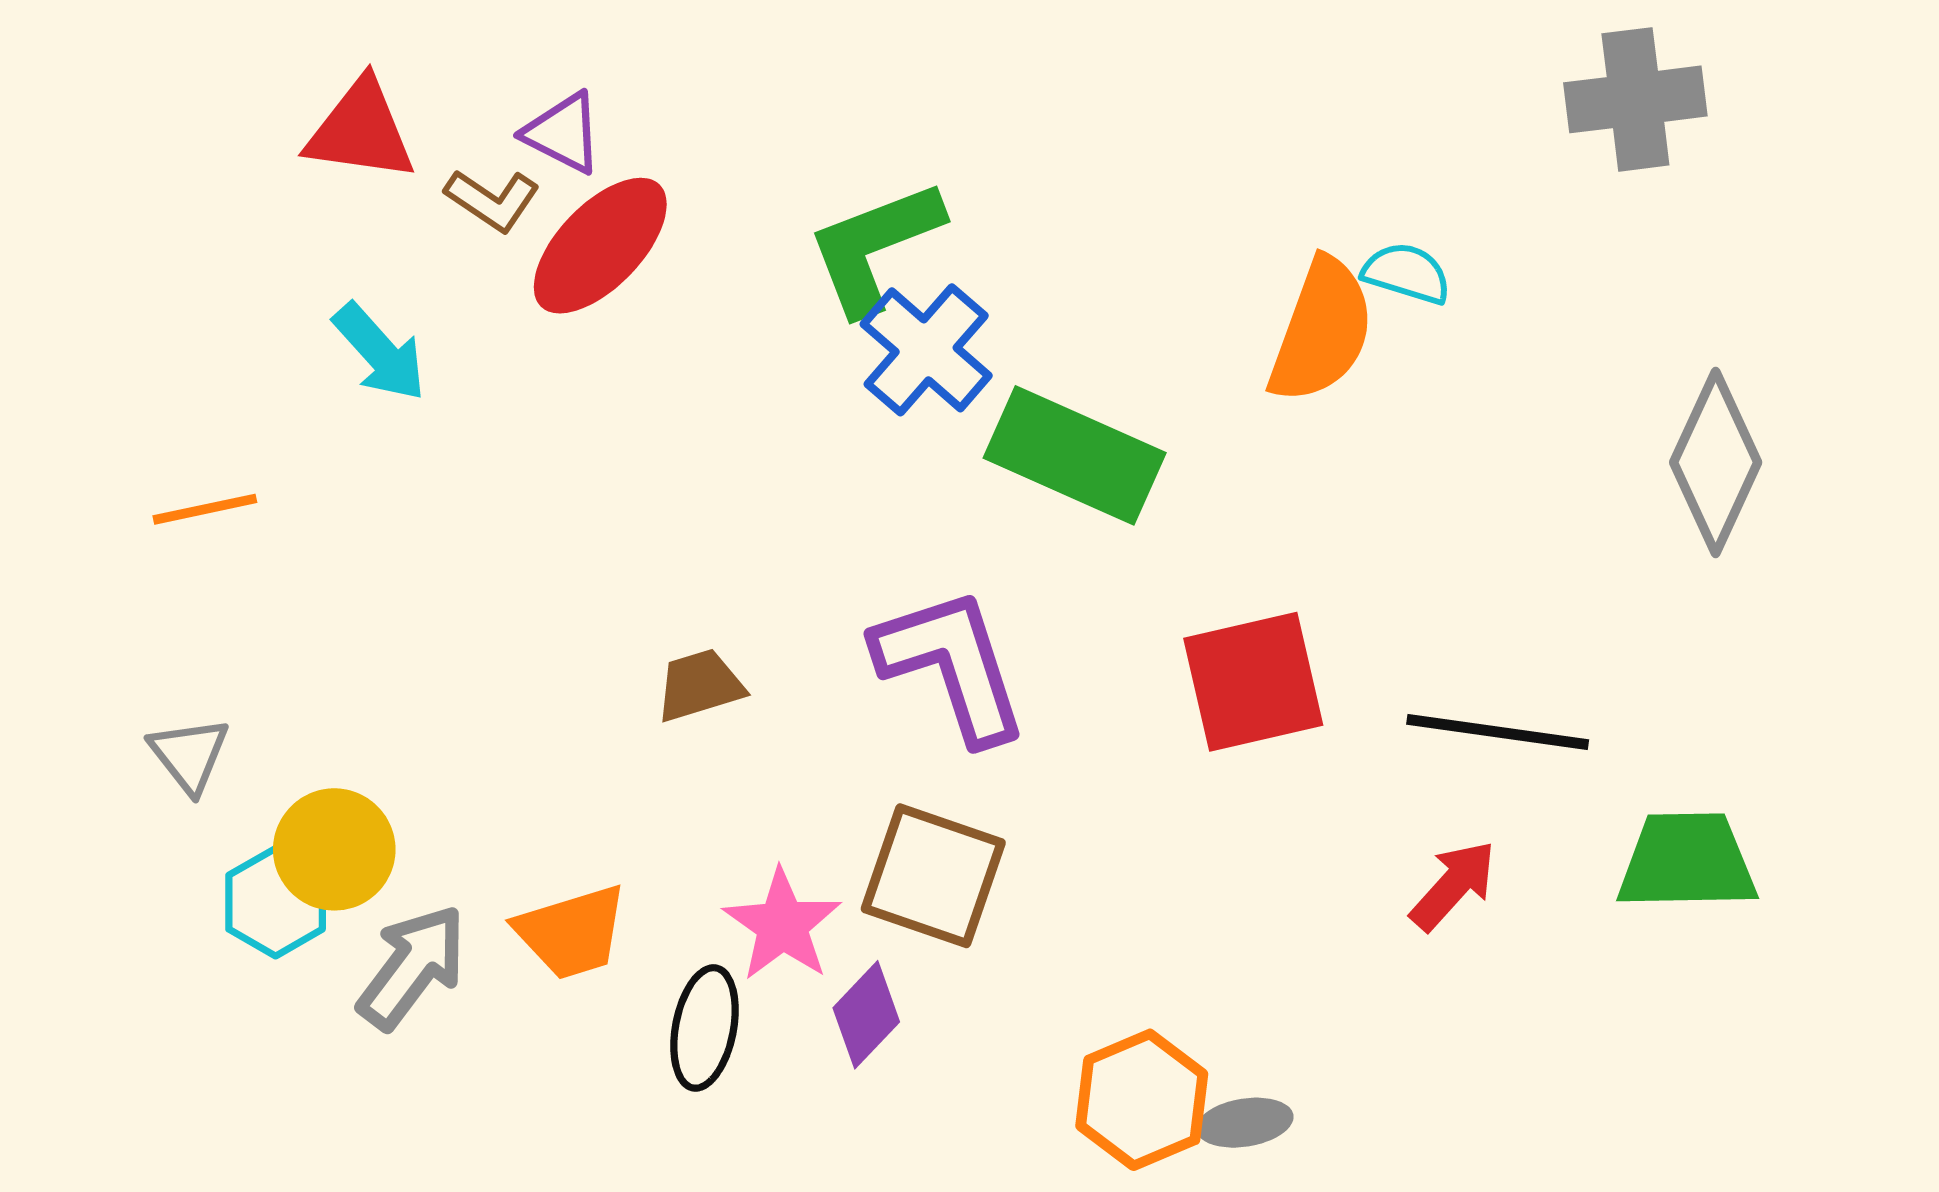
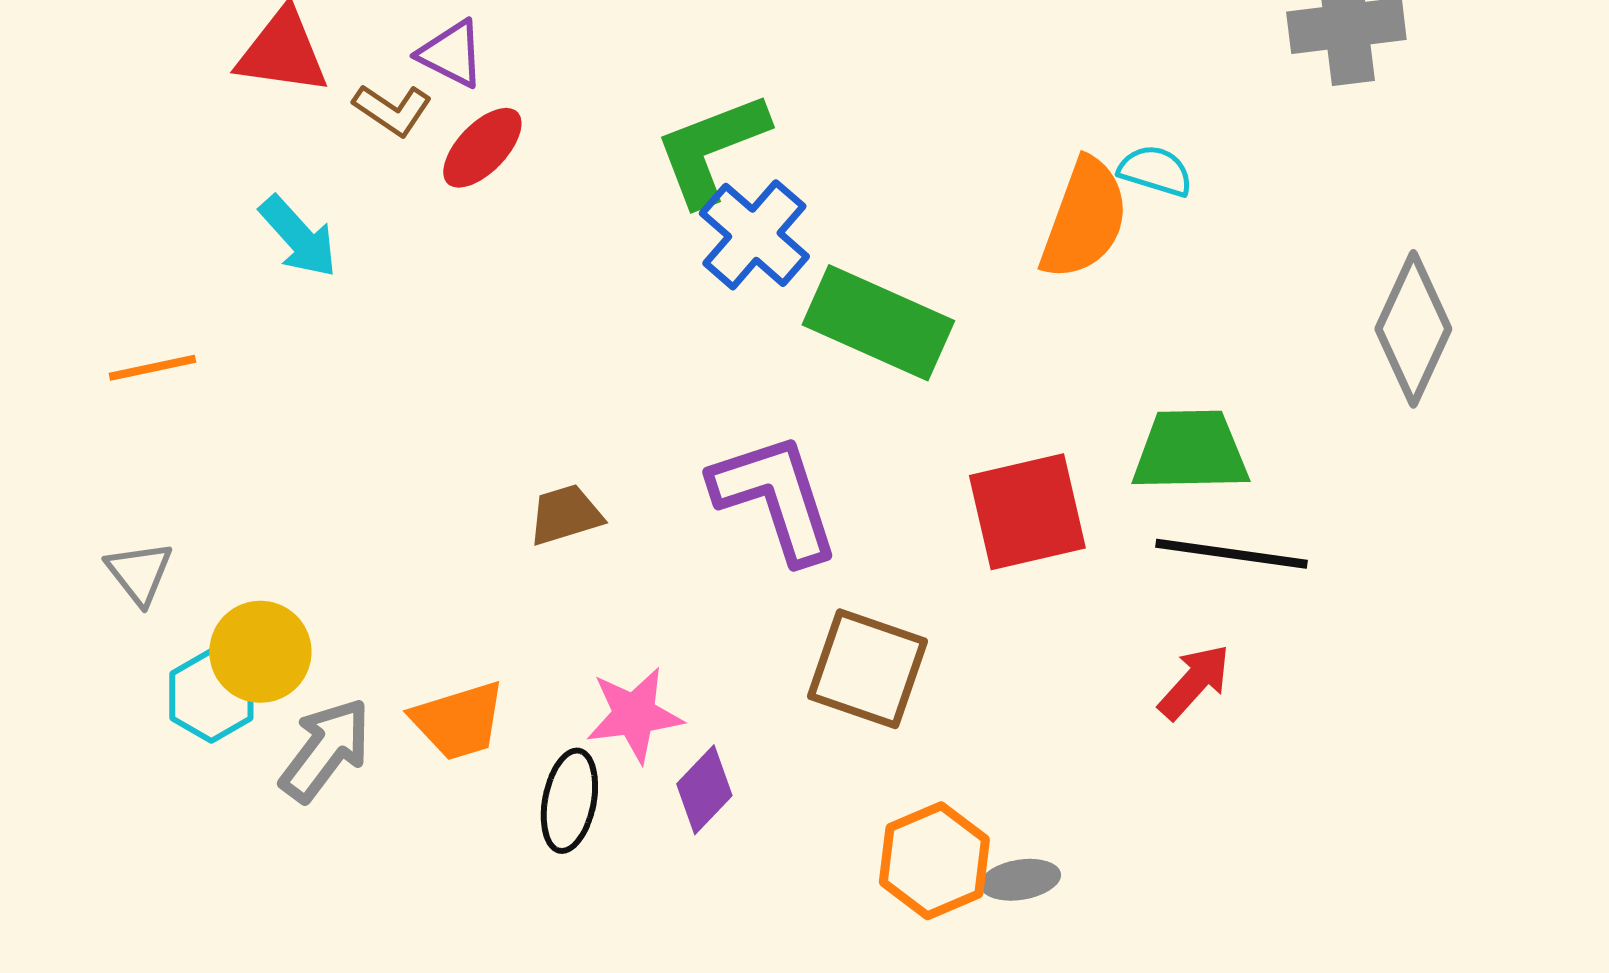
red ellipse: (600, 246) -> (482, 148), size x0.7
green trapezoid: (1687, 861) -> (1190, 451), moved
brown square: (933, 876) -> (867, 669), moved
pink star: (782, 925) -> (634, 715), turned 30

